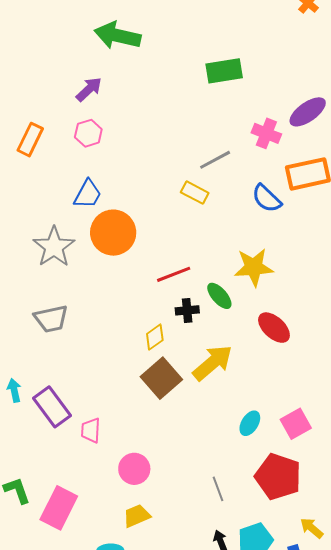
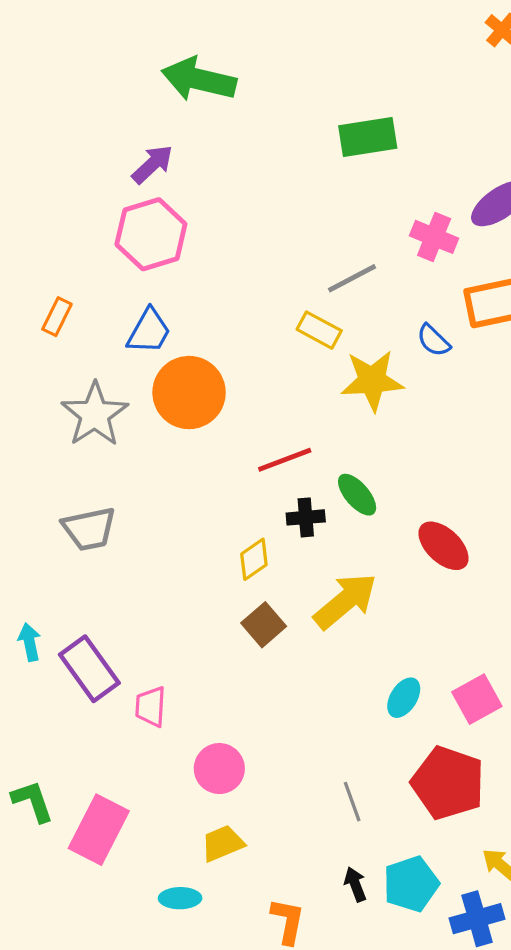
pink hexagon: (88, 133) -> (151, 234), size x1.6
orange rectangle: (30, 140) -> (57, 317), moved, size x0.7
blue semicircle: (267, 198) -> (433, 340), size x0.7
yellow star: (254, 267) -> (372, 380), moved
brown square: (161, 378) -> (264, 625), size x0.7

